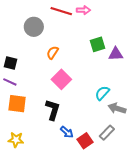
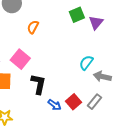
purple triangle: (116, 54) -> (96, 23), turned -42
pink square: (61, 79) -> (20, 59), moved
red square: (85, 141) -> (74, 102), moved

